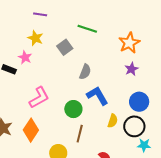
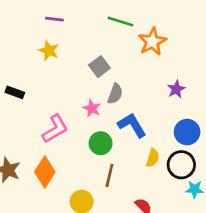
green line: (87, 29) -> (120, 21), moved
orange star: (129, 43) -> (152, 42), moved
gray square: (65, 47) -> (99, 67), moved
pink star: (25, 57) -> (92, 108), moved

